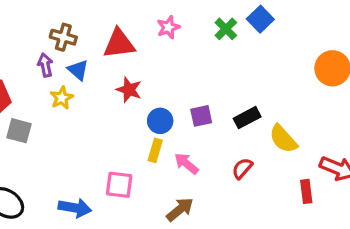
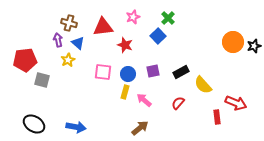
blue square: (260, 19) -> (158, 36), moved
red star: (129, 90) -> (125, 45), moved
pink square: (119, 185) -> (103, 72), moved

